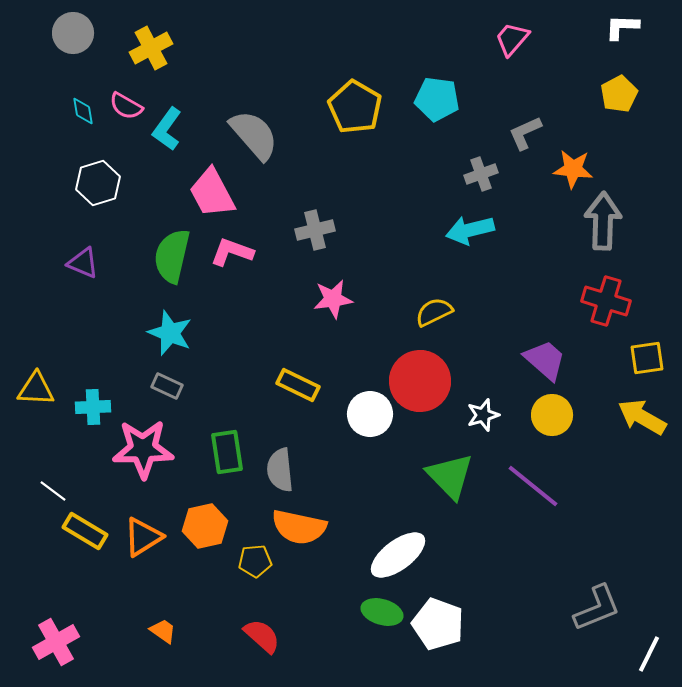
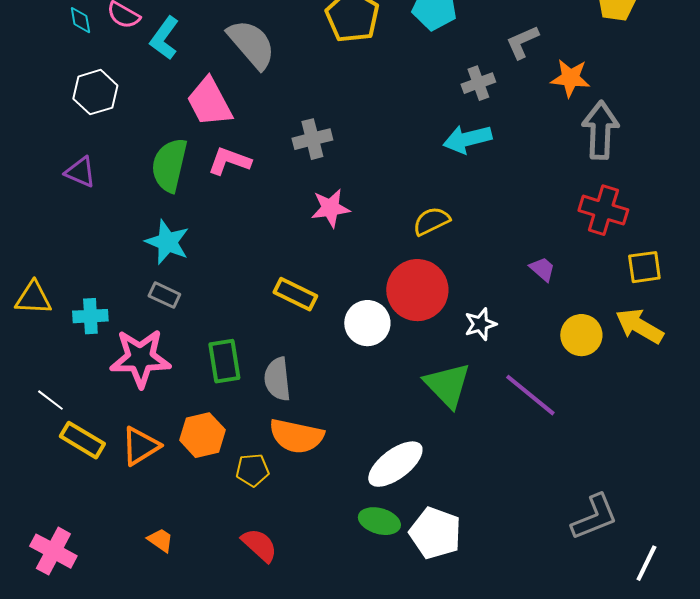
purple trapezoid: (545, 360) -> (542, 269), size x0.6
yellow circle: (552, 415) -> (581, 335), moved
pink cross: (56, 642) -> (53, 551), turned -33

